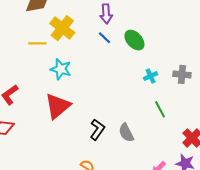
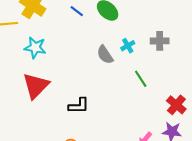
black L-shape: (97, 130) -> (79, 106), turned 60
gray semicircle: (126, 133) -> (105, 55), moved

